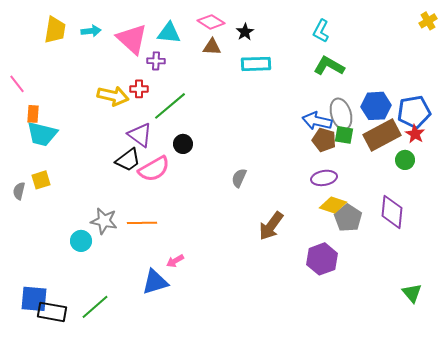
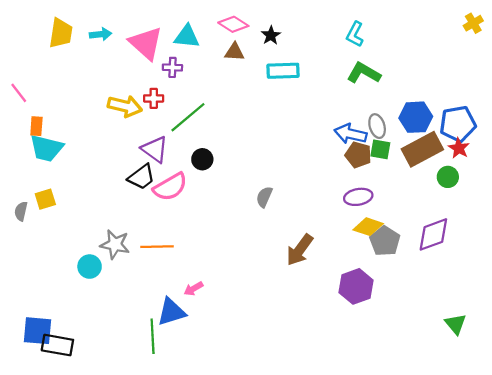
gray ellipse: (341, 114) -> (377, 126), size x0.7
purple diamond: (392, 212) -> (433, 234), turned 64
green line: (95, 307) -> (153, 336), moved, turned -52

